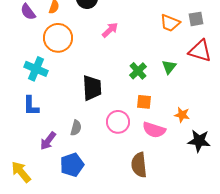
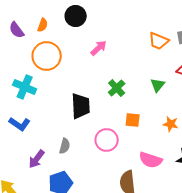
green cross: (138, 71) -> (117, 88), moved
blue L-shape: (31, 106) -> (20, 124), turned -55
orange star: (182, 115) -> (171, 124), moved
pink semicircle: (154, 130) -> (151, 160), moved

